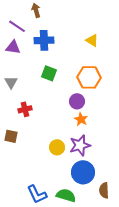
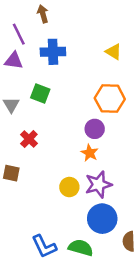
purple line: (17, 26) -> (19, 34), turned 30
green square: (49, 73) -> (40, 94), moved
red cross: (25, 109) -> (29, 139), turned -32
orange star: (81, 119) -> (90, 153), moved

